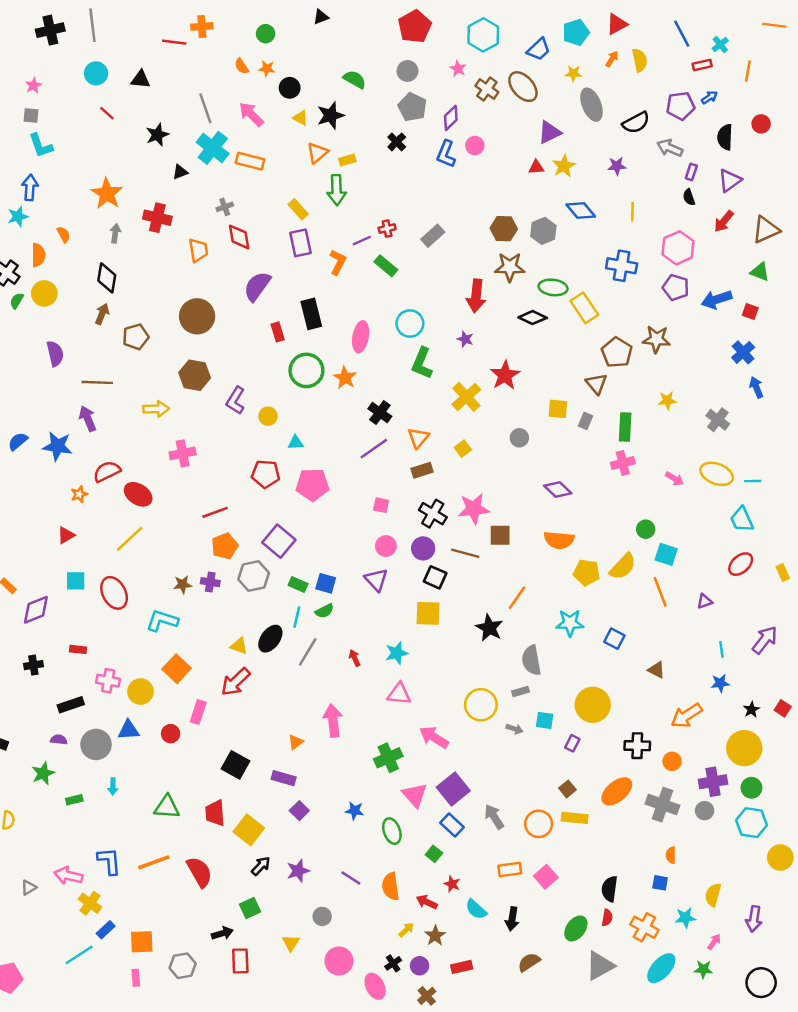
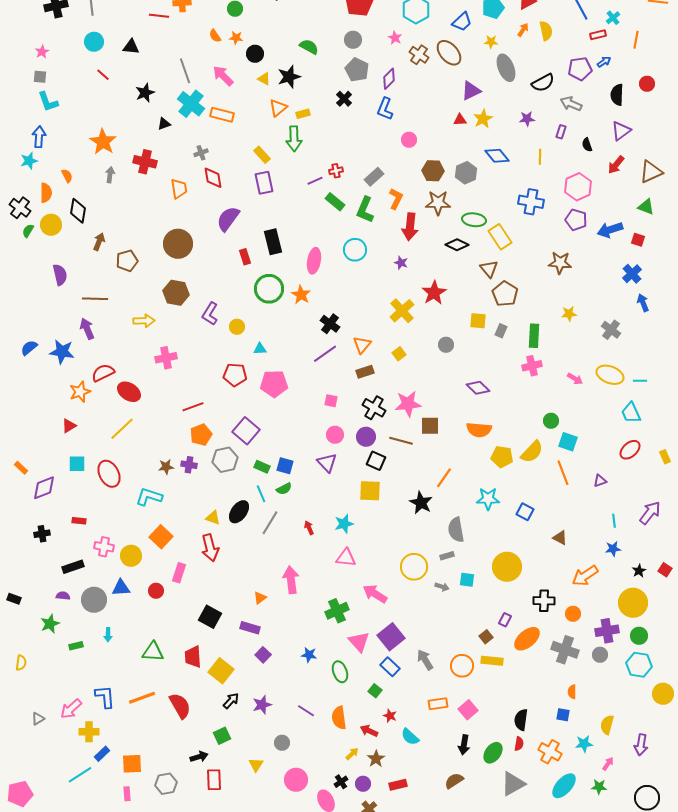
pink circle: (475, 146) -> (409, 140), moved
purple rectangle: (691, 172) -> (561, 132), moved
orange L-shape: (338, 262) -> (396, 199), moved
black diamond: (107, 278) -> (78, 211), moved
brown pentagon: (617, 352) -> (505, 294), moved
green L-shape: (422, 363) -> (365, 210), moved
brown triangle: (596, 384) -> (489, 269), moved
orange star: (79, 494) -> (80, 392), size x1.5
cyan line: (297, 617) -> (261, 494), turned -36
red arrow: (236, 682) -> (210, 548), turned -60
purple rectangle: (572, 743) -> (505, 620), moved
pink arrow: (68, 876) -> (71, 709), turned -55
yellow cross: (90, 903) -> (89, 732), turned -36
black arrow: (512, 919) -> (464, 745), moved

